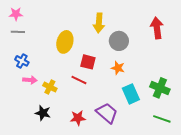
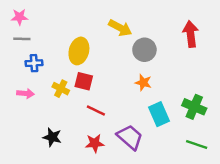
yellow arrow: (99, 23) -> (120, 28), turned -66
blue cross: (22, 61) -> (34, 63), moved, turned -32
red square: (88, 62) -> (84, 81), moved
pink arrow: (30, 80) -> (25, 93), moved
red line: (79, 80) -> (96, 110), moved
yellow cross: (50, 87) -> (61, 89), moved

